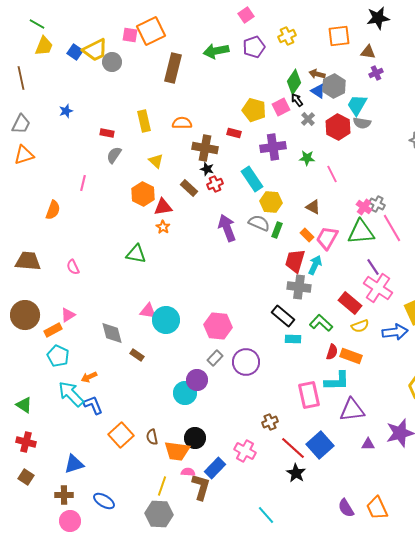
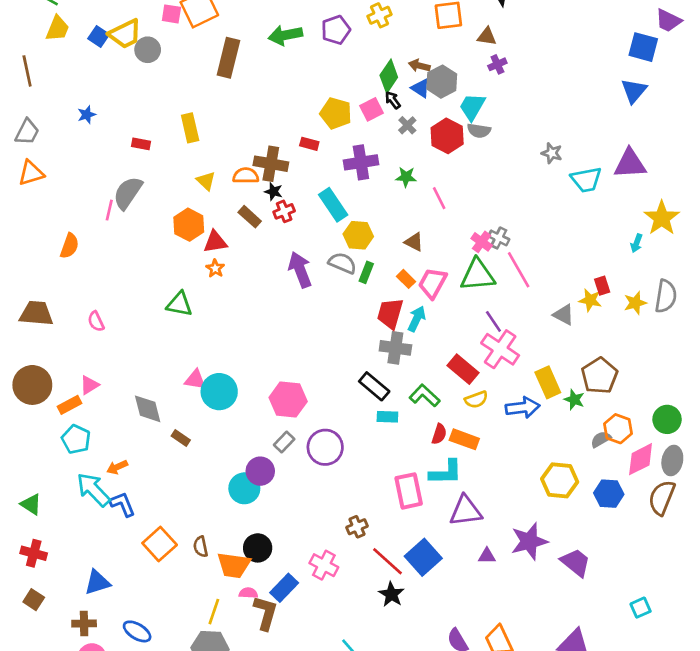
orange semicircle: (182, 123) -> (246, 176), moved
gray semicircle: (114, 155) -> (128, 193), moved, size x1.5

